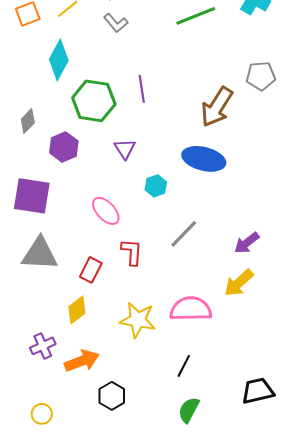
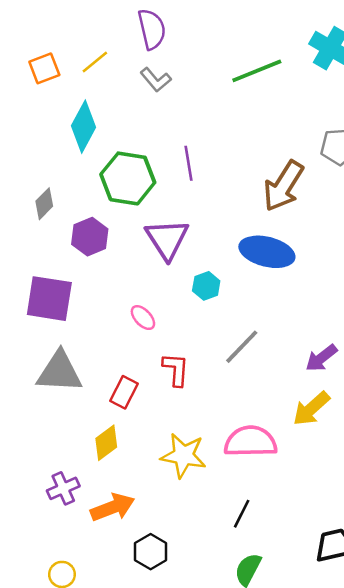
purple triangle: (125, 149) -> (167, 239), size x1.6
pink ellipse: (106, 211) -> (143, 318), size x0.7

